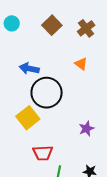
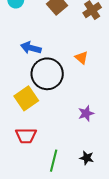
orange triangle: (81, 64) -> (81, 58), moved
red trapezoid: (43, 153) -> (26, 136), moved

